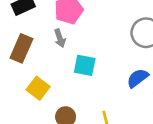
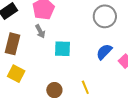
yellow square: (38, 88) -> (16, 74), moved

